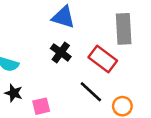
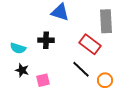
black cross: (61, 52) -> (46, 40), moved, turned -35

